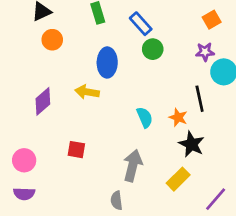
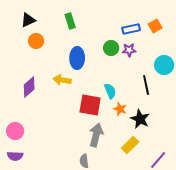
blue rectangle: (141, 24) -> (131, 29), moved, turned -60
purple star: (205, 52) -> (129, 50), moved
cyan semicircle: (145, 117) -> (110, 91), moved
orange star: (178, 117) -> (120, 109), moved
red square: (76, 150) -> (90, 105), moved, size x1.6

